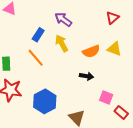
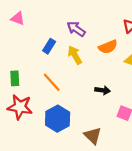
orange semicircle: (91, 51) -> (108, 47), moved
orange line: (36, 58) -> (52, 82), moved

